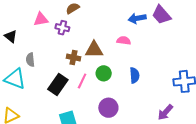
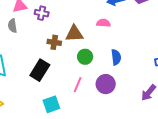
gray semicircle: (30, 60) -> (12, 26), moved
pink line: (82, 81) -> (78, 85), moved
purple circle: (108, 108) -> (106, 84), moved

